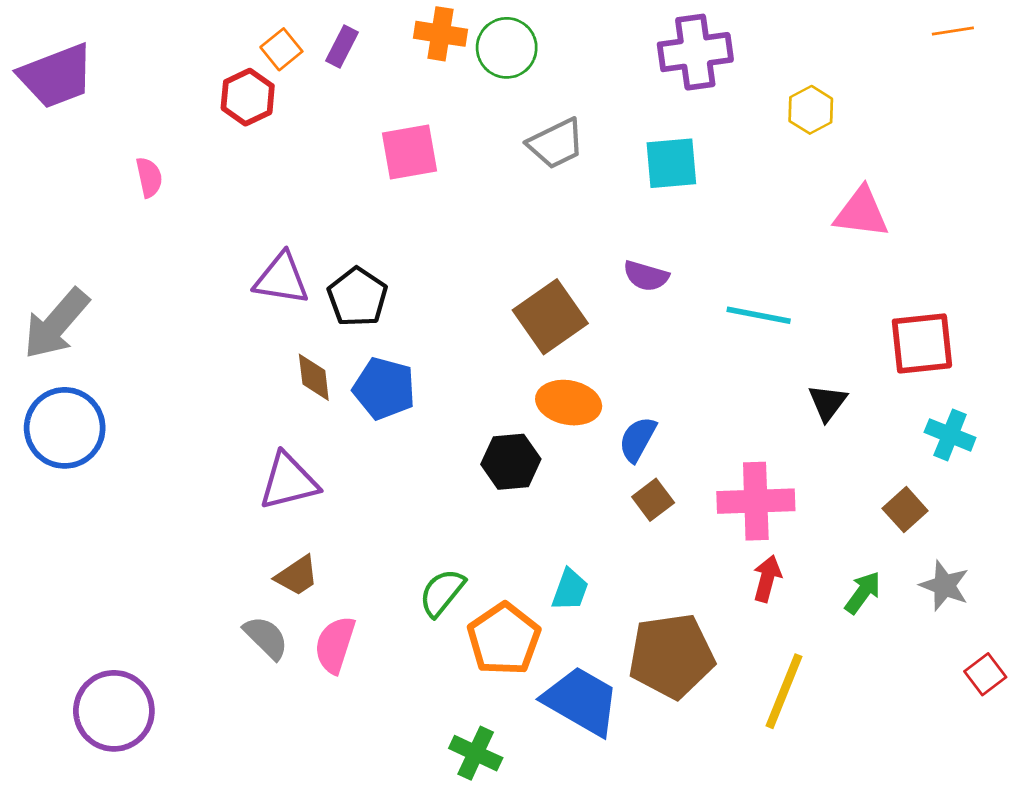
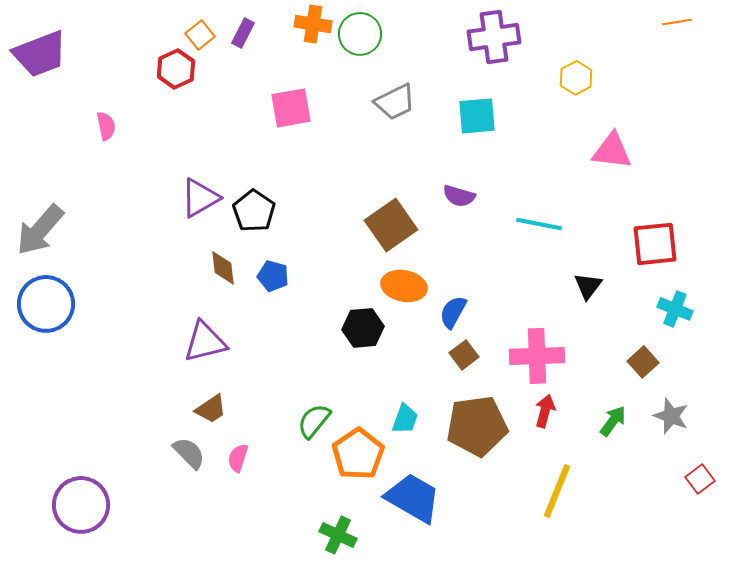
purple triangle: (281, 279) -> (200, 198), turned -39
blue pentagon: (384, 388) -> (273, 276), size x0.7
pink semicircle: (335, 645) -> (238, 458), size x0.7
brown pentagon: (671, 656) -> (477, 426), moved

